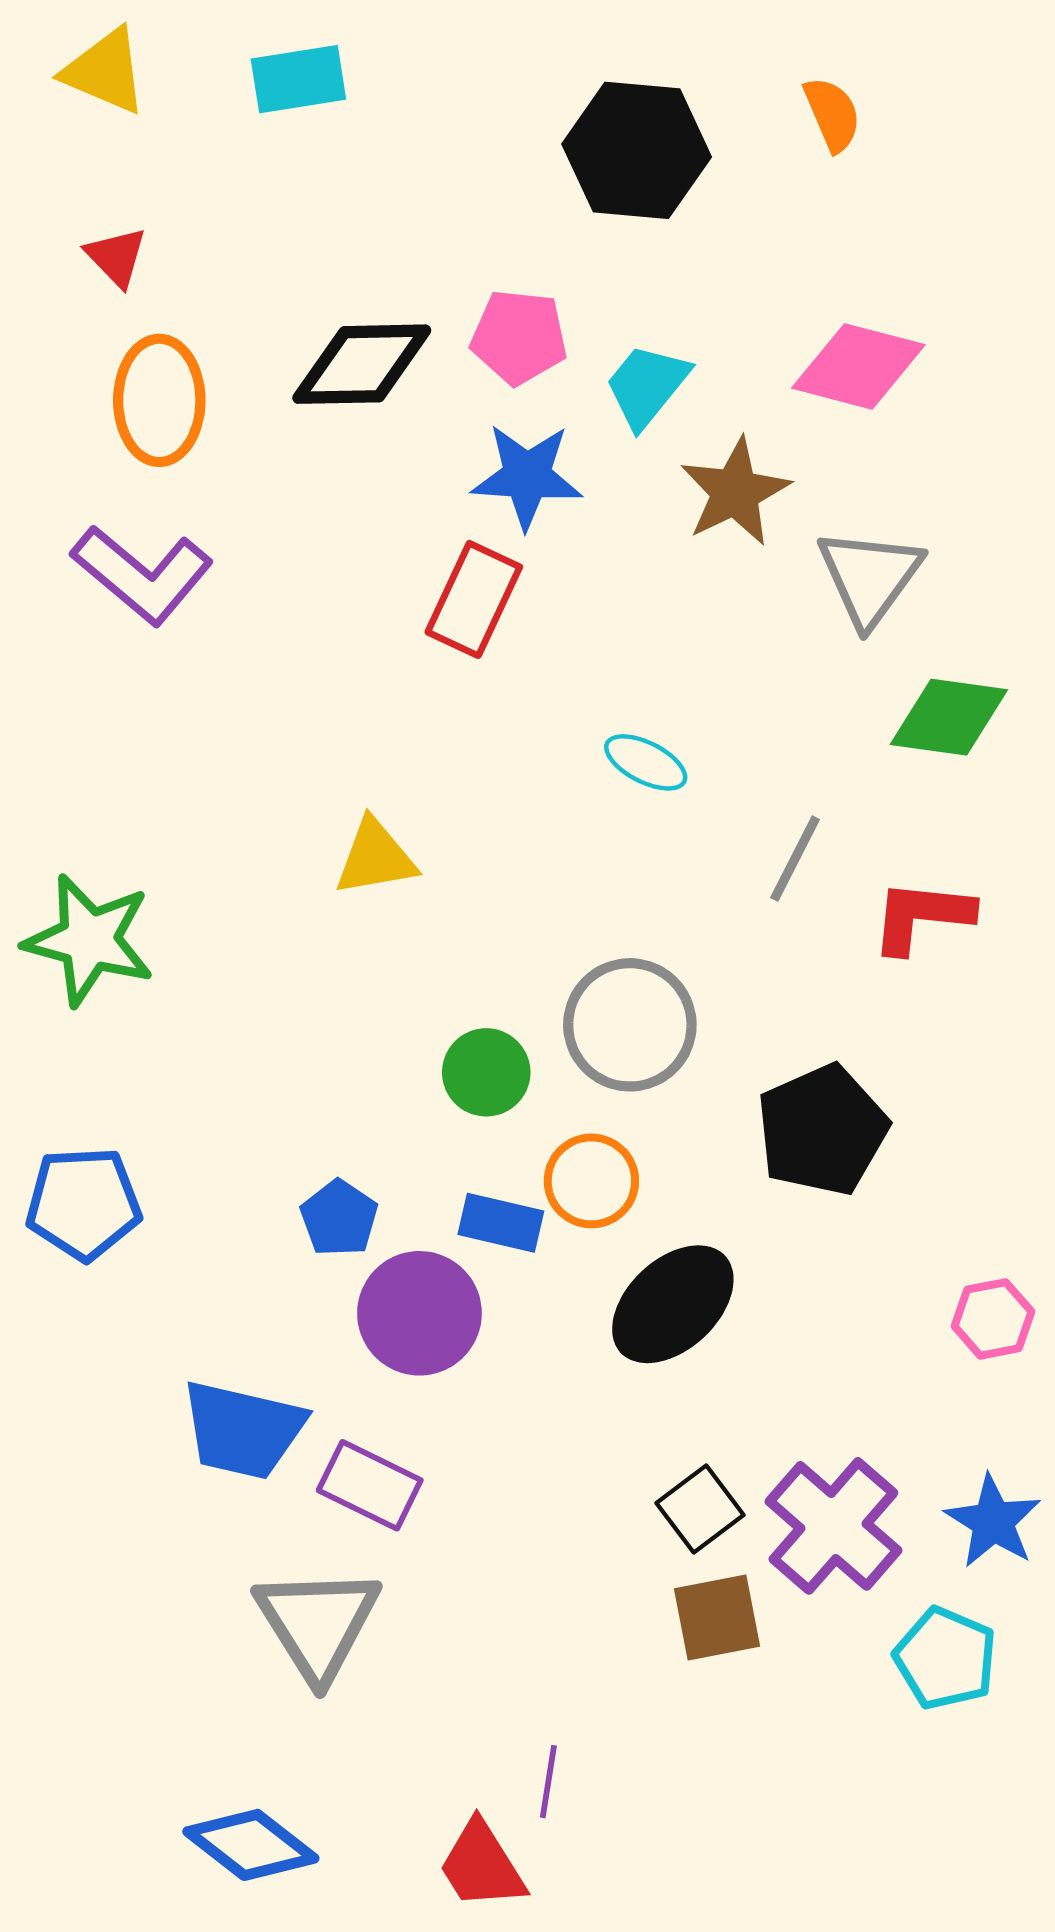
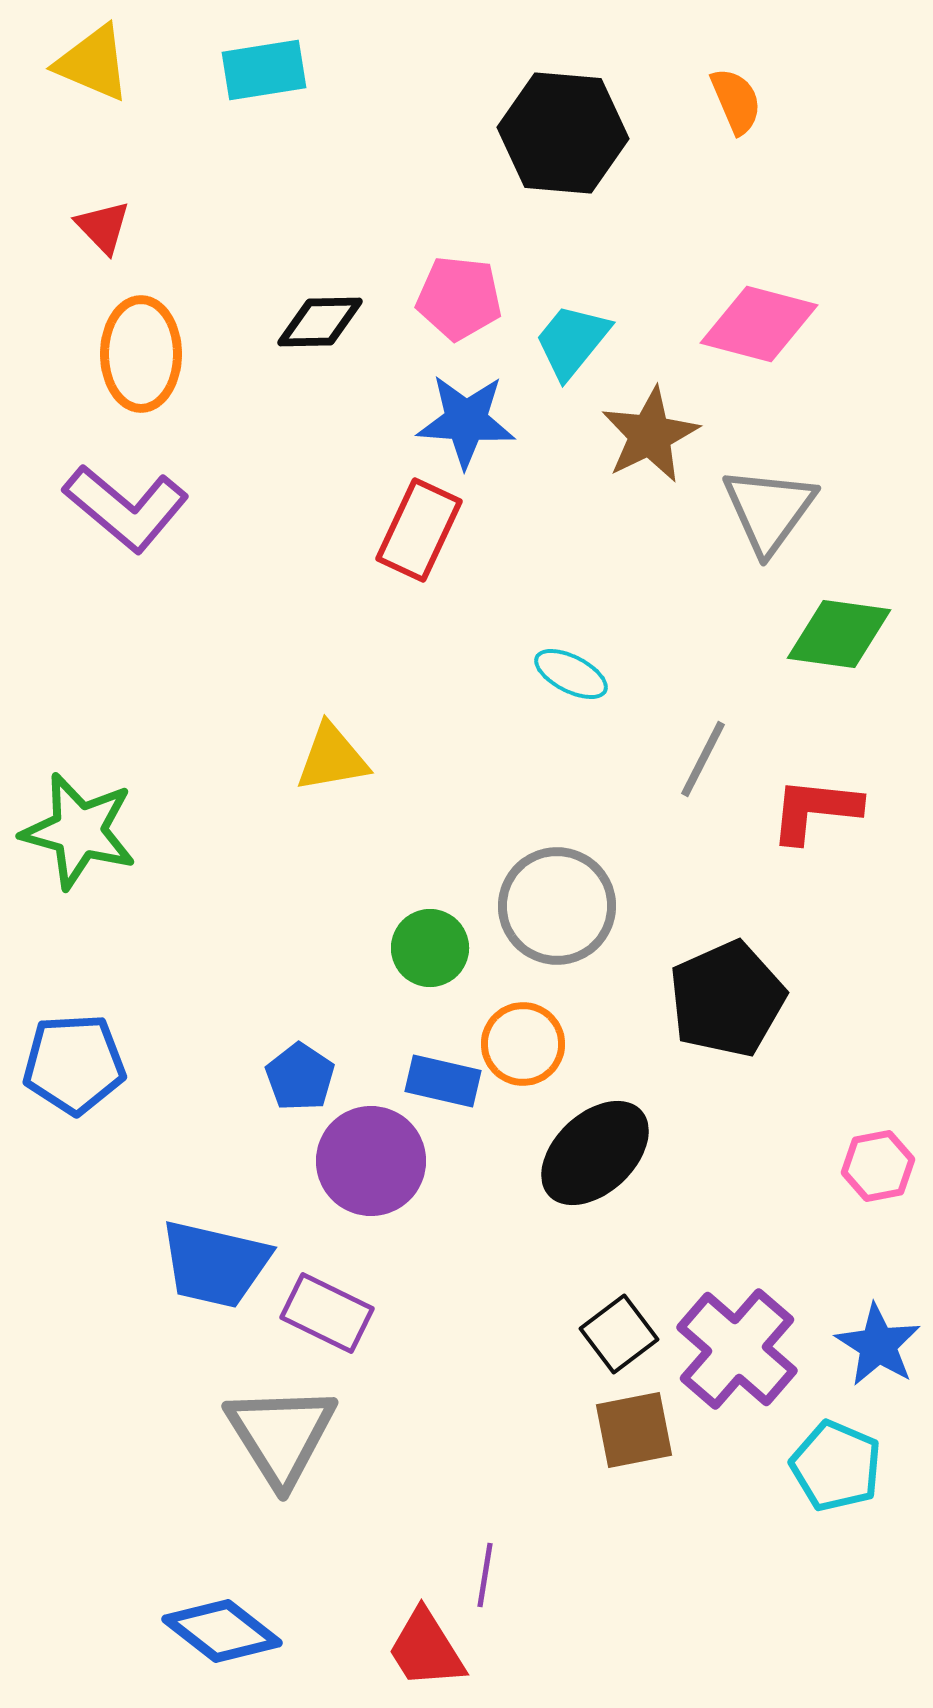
black diamond: (362, 364) -> (320, 322), size x0.7

